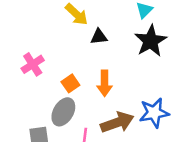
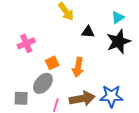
black triangle: (99, 37) -> (88, 32), moved

